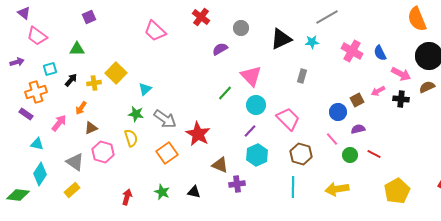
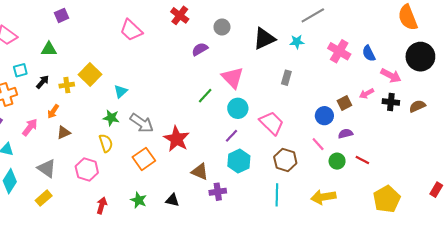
brown semicircle: (427, 87) -> (417, 106), moved
pink hexagon: (103, 152) -> (87, 170), moved

